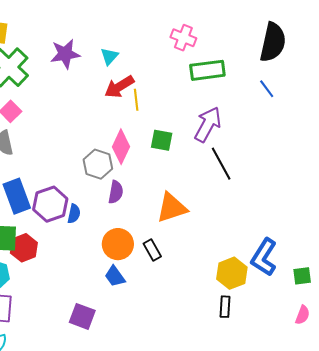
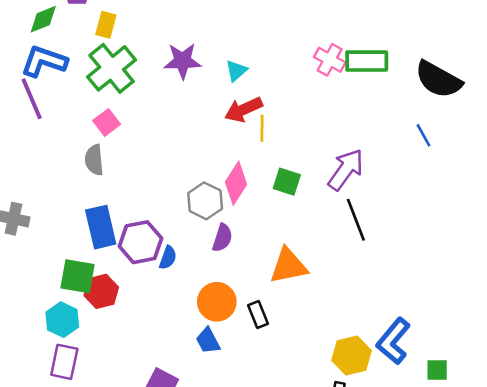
black semicircle: (273, 42) -> (438, 80), turned 99
green rectangle: (207, 70) -> (367, 61), moved

